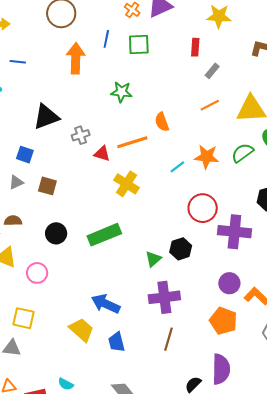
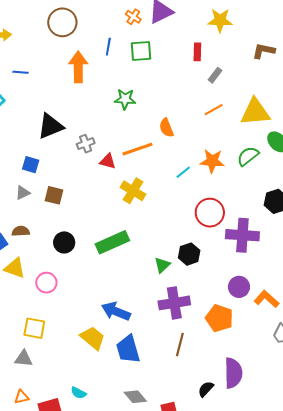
orange pentagon: (223, 321) -> (219, 318), moved
blue trapezoid: (117, 342) -> (128, 349), size x1.4

